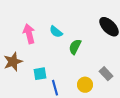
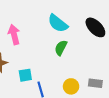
cyan semicircle: (56, 32) -> (58, 23), moved, size x1.5
gray rectangle: (106, 74) -> (95, 83), moved, turned -40

